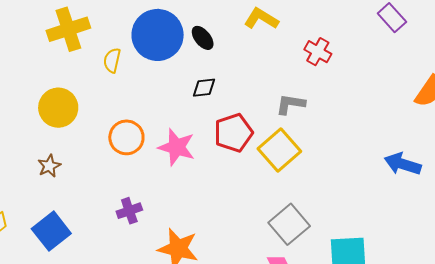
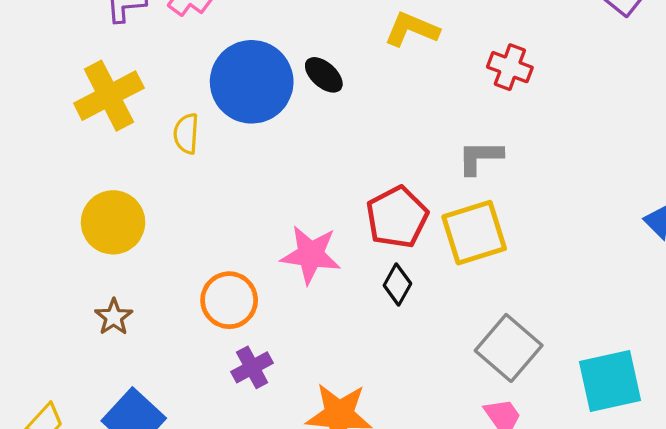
black diamond: (204, 88) -> (397, 285), moved, turned -45
orange circle: (126, 137) -> (229, 300), moved
yellow square: (279, 150) -> (474, 233), turned 33

